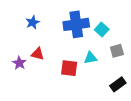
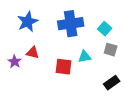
blue star: (33, 22) -> (28, 22), size x1.5
cyan square: (102, 29) -> (105, 29), moved
gray square: (117, 51) -> (111, 50), turned 32

